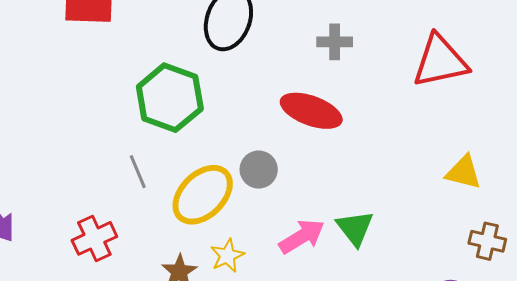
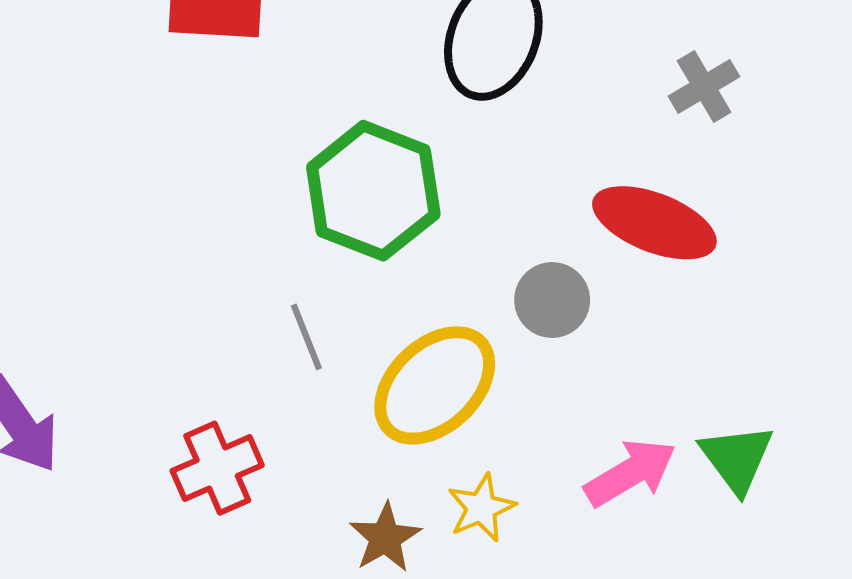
gray cross: (335, 42) -> (704, 86), turned -32
gray circle: (259, 170) -> (552, 300), moved

